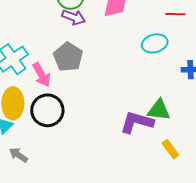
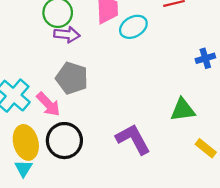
cyan ellipse: (155, 43) -> (133, 27), moved
purple L-shape: (137, 122) -> (133, 139), moved, turned 60

